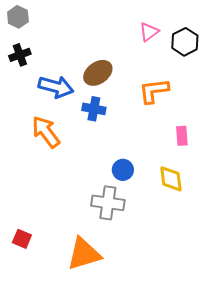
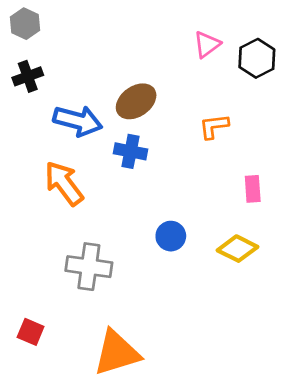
orange L-shape: (154, 91) -> (214, 126), size x0.7
yellow diamond: (171, 179) -> (237, 249), turned -56
gray cross: (108, 203) -> (89, 267), moved

